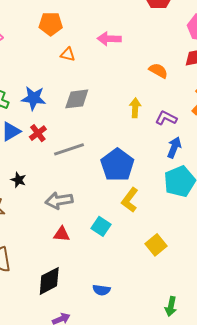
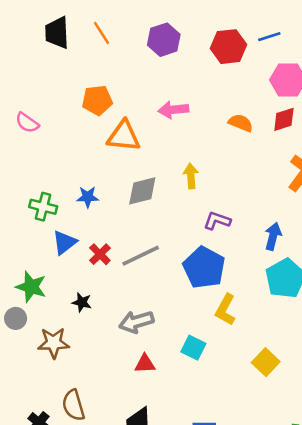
orange triangle: (68, 54) -> (124, 136), size x1.8
orange semicircle: (158, 71) -> (241, 123), moved
blue star: (34, 98) -> (88, 197), size x0.7
yellow arrow: (135, 108) -> (191, 176), moved
purple L-shape: (166, 118) -> (217, 221), moved
red cross: (38, 133) -> (100, 254), moved

